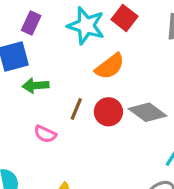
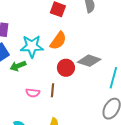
cyan star: (86, 26) -> (32, 46), moved
brown line: (76, 109) -> (53, 90), moved

